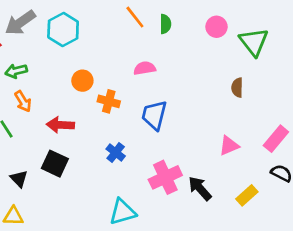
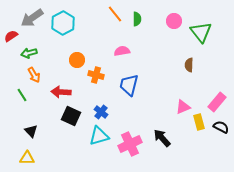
black square: (55, 164) -> (71, 116), moved
pink cross: (165, 177) -> (130, 144), moved
yellow rectangle: (247, 195) -> (199, 122), moved, turned -63
cyan triangle: (123, 212) -> (99, 136), moved

